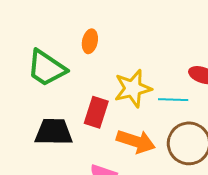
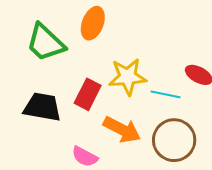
orange ellipse: (90, 41) -> (93, 23), size x1.4

